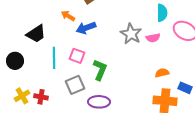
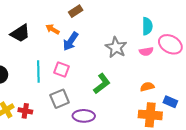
blue arrow: (86, 28) -> (71, 41), turned -36
black trapezoid: (36, 34) -> (20, 33), moved
pink semicircle: (153, 38) -> (146, 51), moved
green L-shape: (100, 70) -> (102, 84), moved, turned 30

